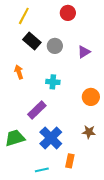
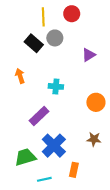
yellow line: (24, 16) -> (43, 17), moved, turned -30
gray circle: (55, 46) -> (55, 38), moved
green trapezoid: (15, 138) -> (25, 157), moved

